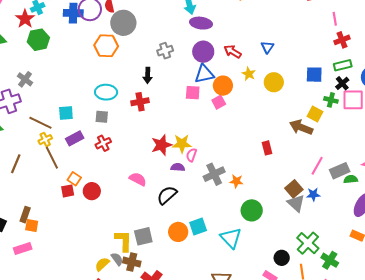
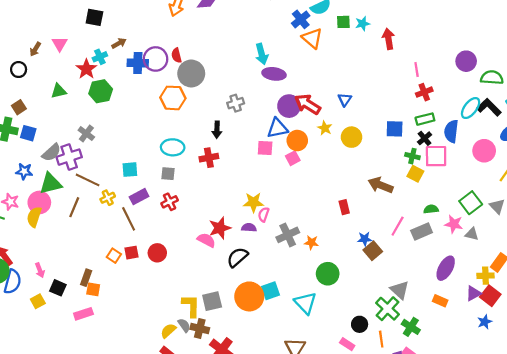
purple circle: (203, 52) -> (289, 106), moved
red arrow: (233, 52) -> (308, 104), size x1.4
yellow square: (315, 114) -> (415, 174), moved
brown line: (40, 123) -> (88, 180), moved
red star: (162, 145) -> (220, 228), moved
brown line: (52, 158) -> (129, 219), moved
brown line: (16, 164) -> (74, 207), moved
orange square: (74, 179) -> (114, 256), moved
green semicircle: (351, 179) -> (431, 209), moved
blue star: (313, 194) -> (365, 239), moved
gray triangle: (296, 203) -> (400, 290), moved
orange circle: (178, 232) -> (249, 296), size x1.4

